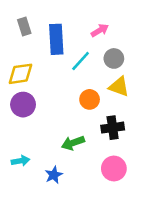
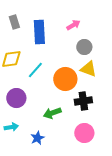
cyan line: (81, 61) -> (35, 70), moved
orange circle: (90, 99) -> (65, 79), size x1.5
purple circle: (23, 105) -> (16, 98), moved

